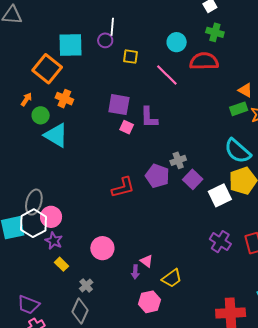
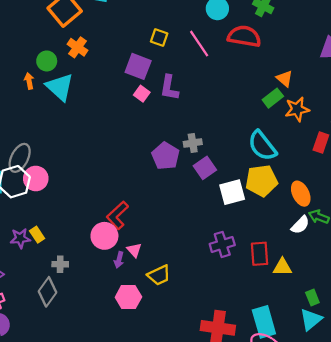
yellow square: (130, 57) -> (159, 38), moved
orange arrow: (26, 99) -> (29, 81), moved, turned -56
green rectangle: (239, 109) -> (273, 98), turned -30
red L-shape: (123, 187) -> (117, 215), moved, turned 140
purple star: (54, 241) -> (20, 238), moved, turned 30
purple cross: (220, 242) -> (222, 244), turned 30
pink circle: (102, 248) -> (104, 236), moved
gray cross: (86, 285) -> (60, 264), turned 32

